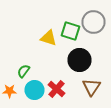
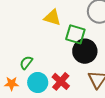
green square: (70, 31) -> (75, 34), moved
yellow triangle: (48, 38) -> (52, 18), moved

